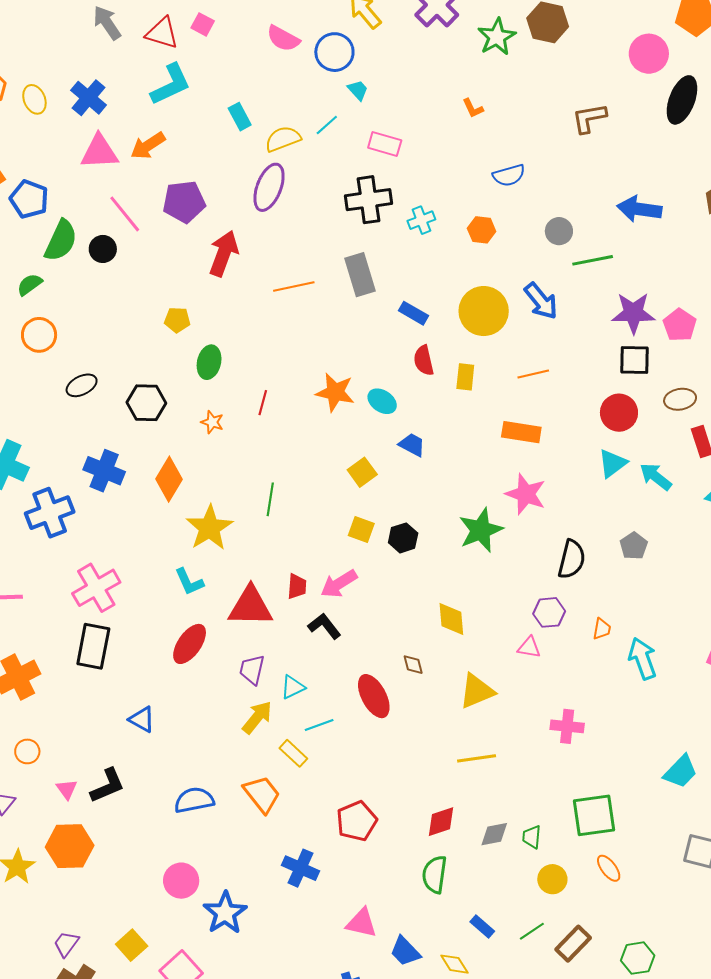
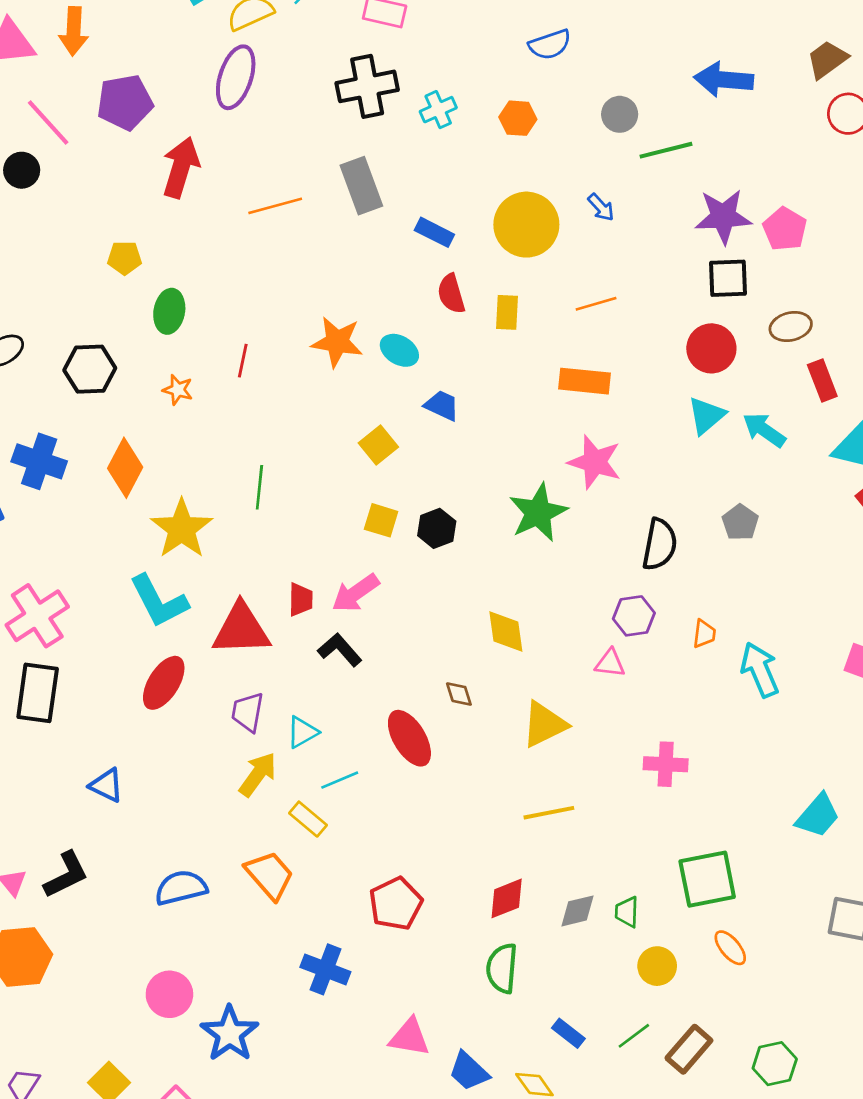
orange arrow: (148, 146) -> (74, 31), turned -51
blue arrow: (541, 301) -> (601, 207), size x0.6
cyan L-shape: (189, 582) -> (159, 601), size x1.5

